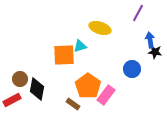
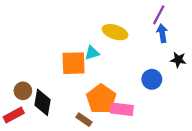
blue arrow: (150, 40) -> (162, 33), moved
pink rectangle: (106, 95) -> (122, 109), turned 60

